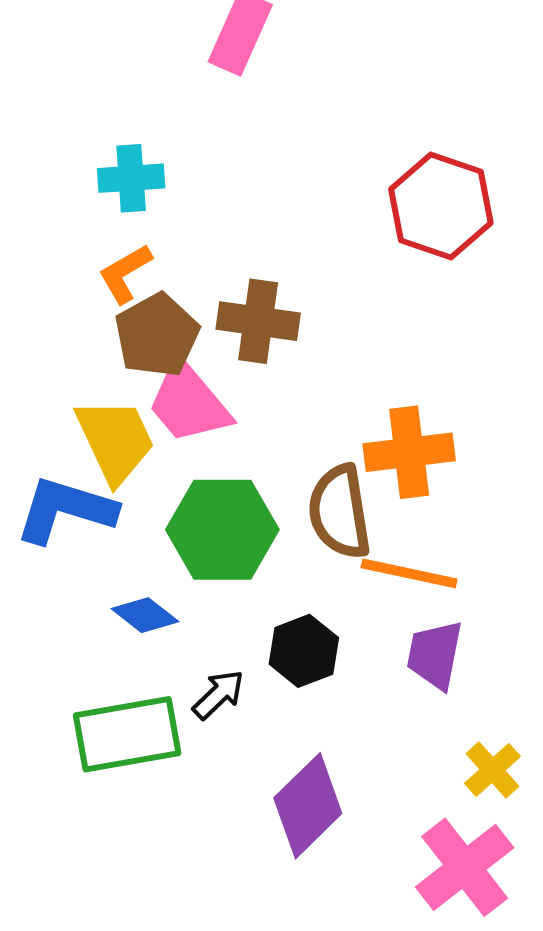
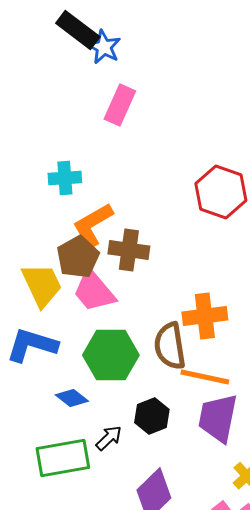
orange L-shape: (125, 274) -> (93, 225), moved, size x1.5
yellow trapezoid: (115, 440) -> (42, 285), moved
purple trapezoid: (435, 655) -> (218, 418), size x1.4

